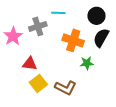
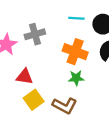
cyan line: (58, 13) -> (76, 18), moved
green star: (87, 63) -> (76, 78), moved

